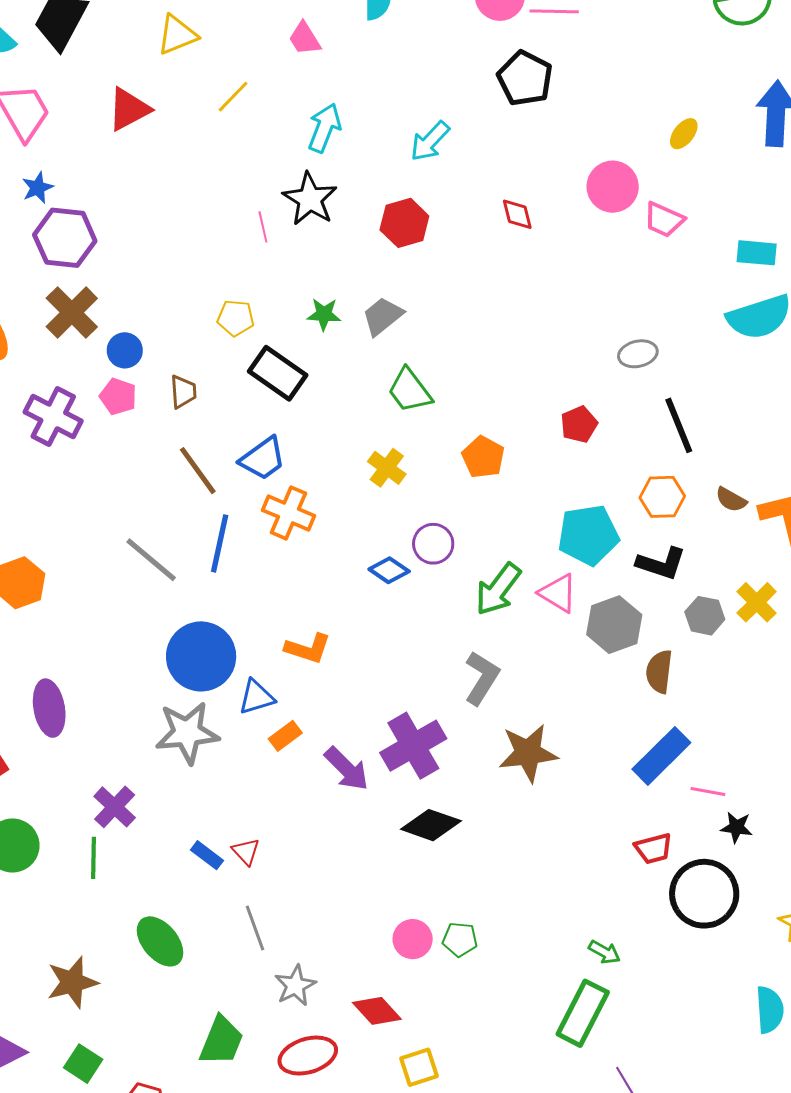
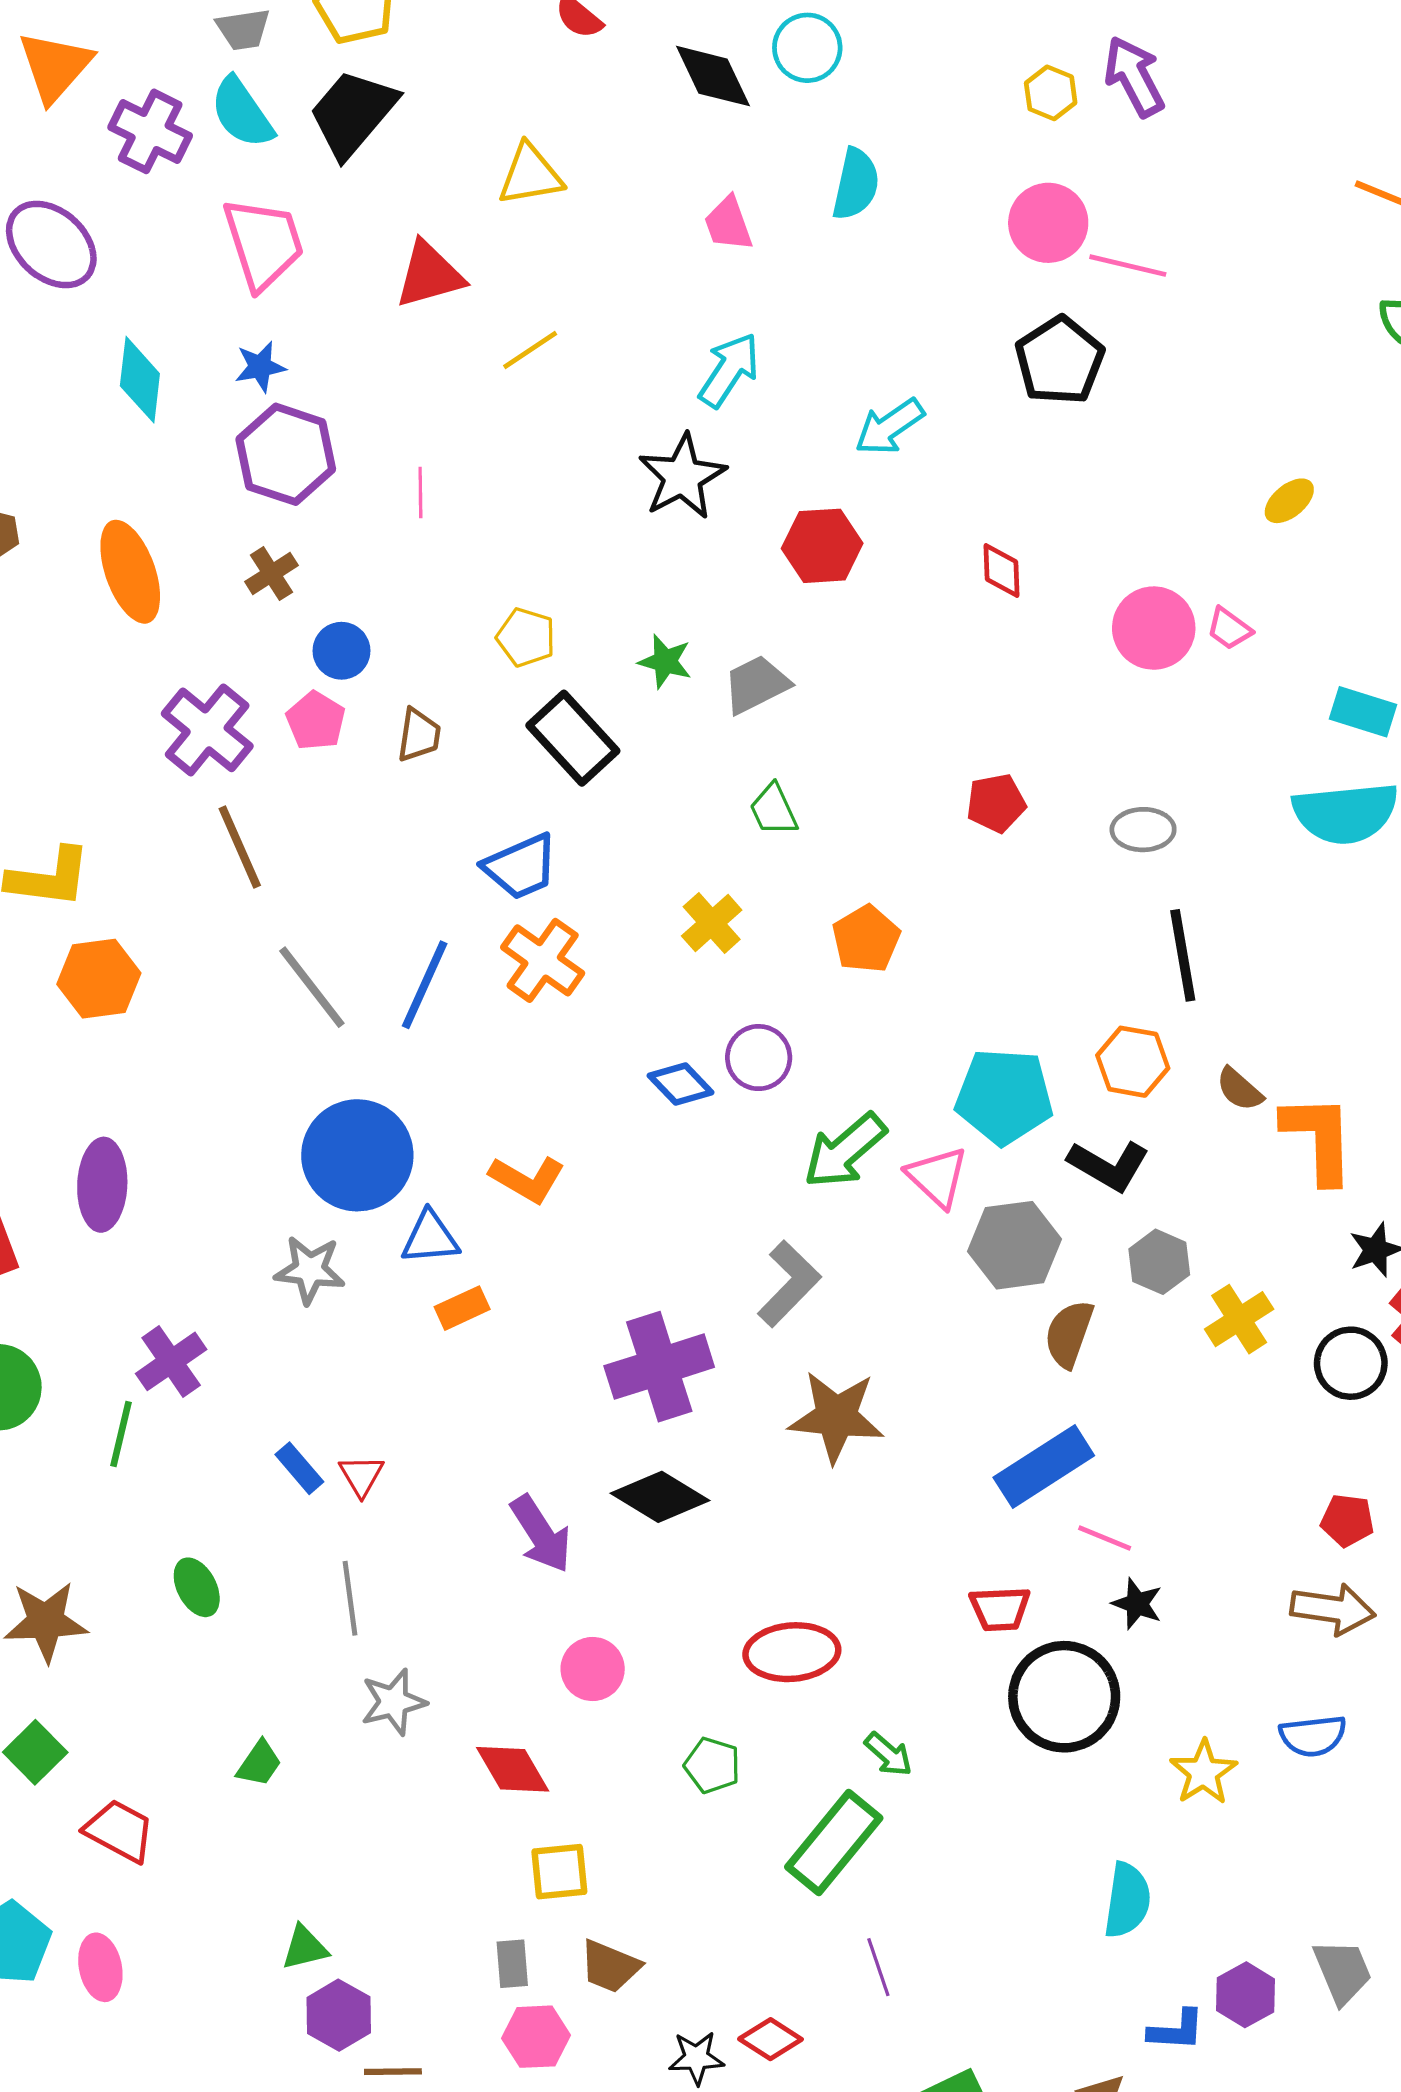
yellow line: (233, 97) -> (530, 350), moved
pink circle: (613, 187) -> (1154, 628), moved
pink trapezoid: (664, 220) -> (1229, 629), size x0.7
pink line: (263, 227) -> (420, 493), moved
brown cross: (72, 312) -> (271, 574), size x0.6
green trapezoid: (410, 390) -> (774, 810), size x0.7
red pentagon: (579, 424) -> (996, 803), moved
brown line: (198, 471) -> (240, 847), moved
yellow cross: (757, 602) -> (1239, 1319), moved
gray star: (187, 733) -> (310, 1270), size x0.7
purple arrow: (347, 769) -> (541, 1534), moved
green pentagon: (460, 939) -> (712, 1765), moved
green ellipse: (160, 941) -> (197, 1587), size x0.7
green trapezoid: (221, 1041) -> (259, 1763), size x0.6
red ellipse: (308, 1056) -> (792, 1652), moved

